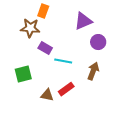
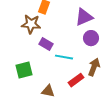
purple circle: (98, 42) -> (91, 38), moved
red rectangle: (66, 89) -> (76, 80), moved

